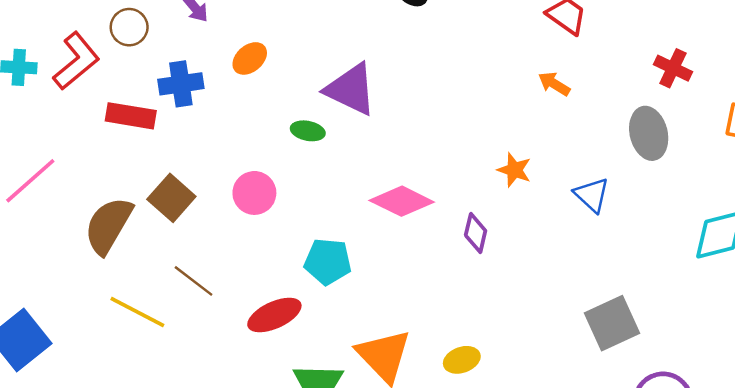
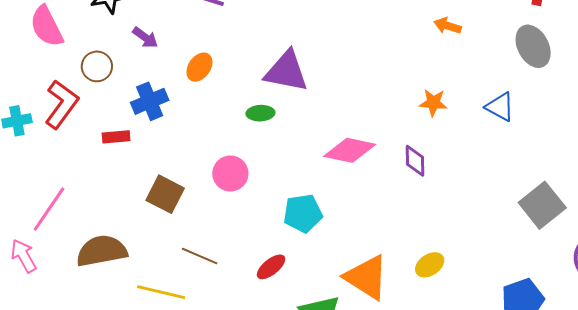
red rectangle: (131, 116) -> (116, 137), size x0.7
brown semicircle: (108, 225) -> (102, 251), moved, turned 63
red ellipse: (274, 315) -> (271, 267), size x0.7

